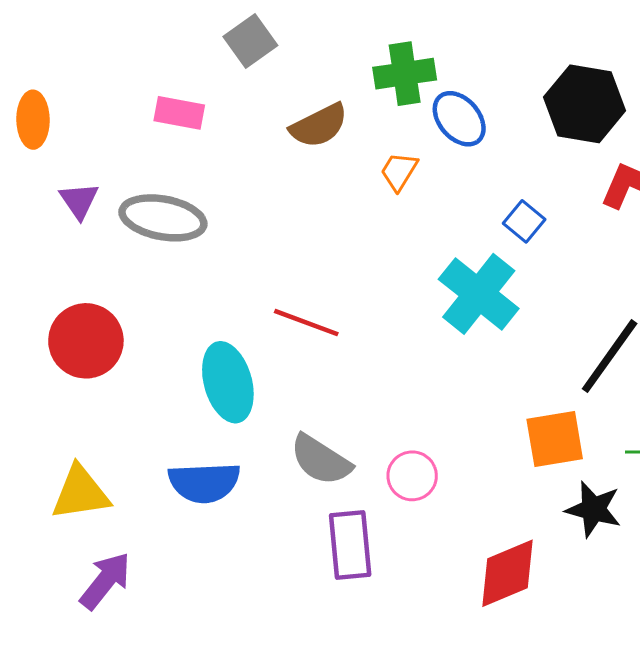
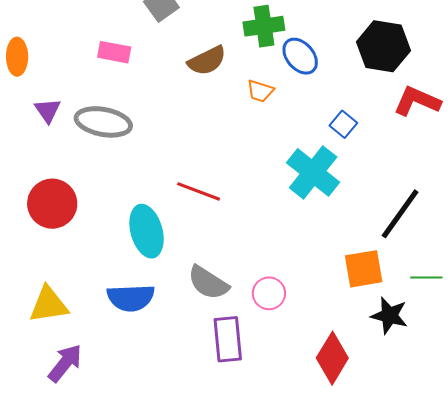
orange trapezoid: (399, 171) -> (260, 91), turned -104
red diamond: (507, 573) -> (332, 358), turned -36

